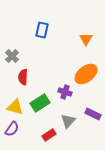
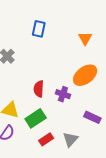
red semicircle: (23, 77) -> (39, 89), moved
green rectangle: (40, 103) -> (36, 118), moved
gray triangle: (68, 121) -> (70, 139), moved

